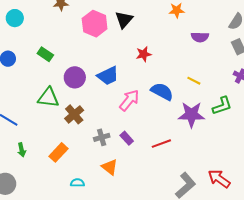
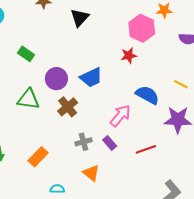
black triangle: (124, 20) -> (80, 18), moved
pink hexagon: (95, 24) -> (142, 28), moved
pink arrow: (129, 100) -> (120, 116), moved
brown cross: (74, 114) -> (68, 107), moved

